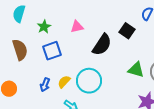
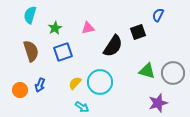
black square: (127, 31) -> (138, 32), turned 35
blue arrow: (45, 85) -> (40, 85), moved

